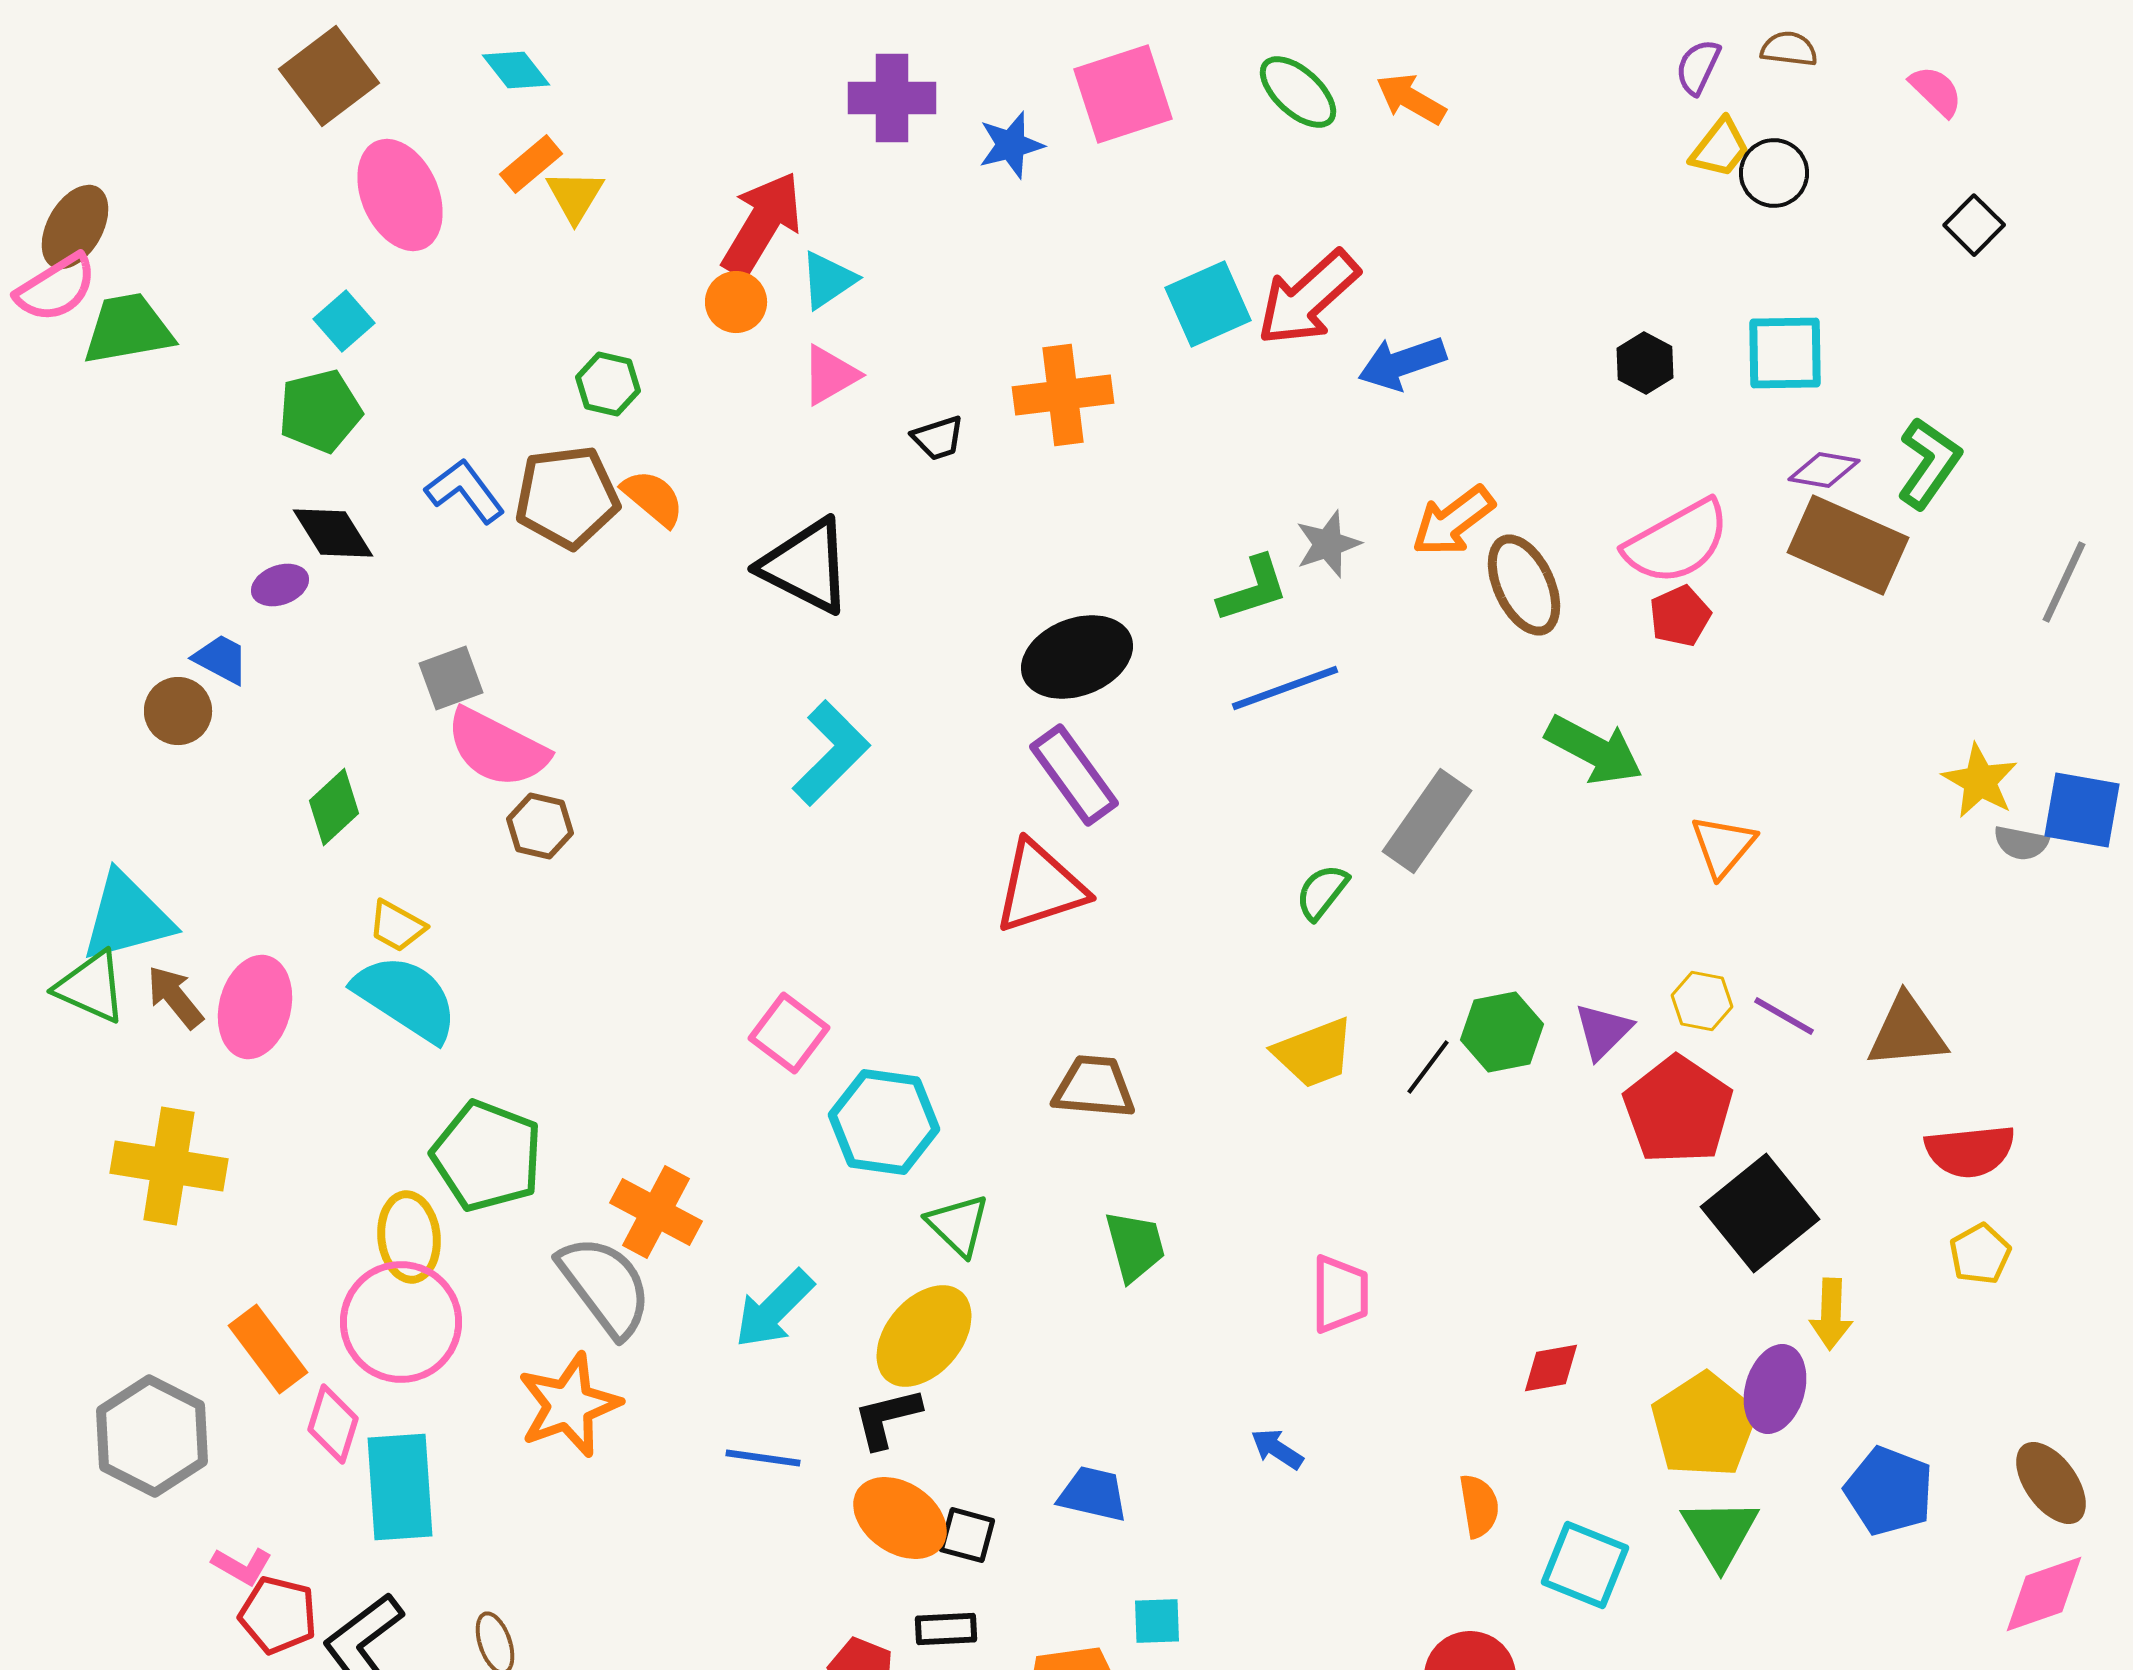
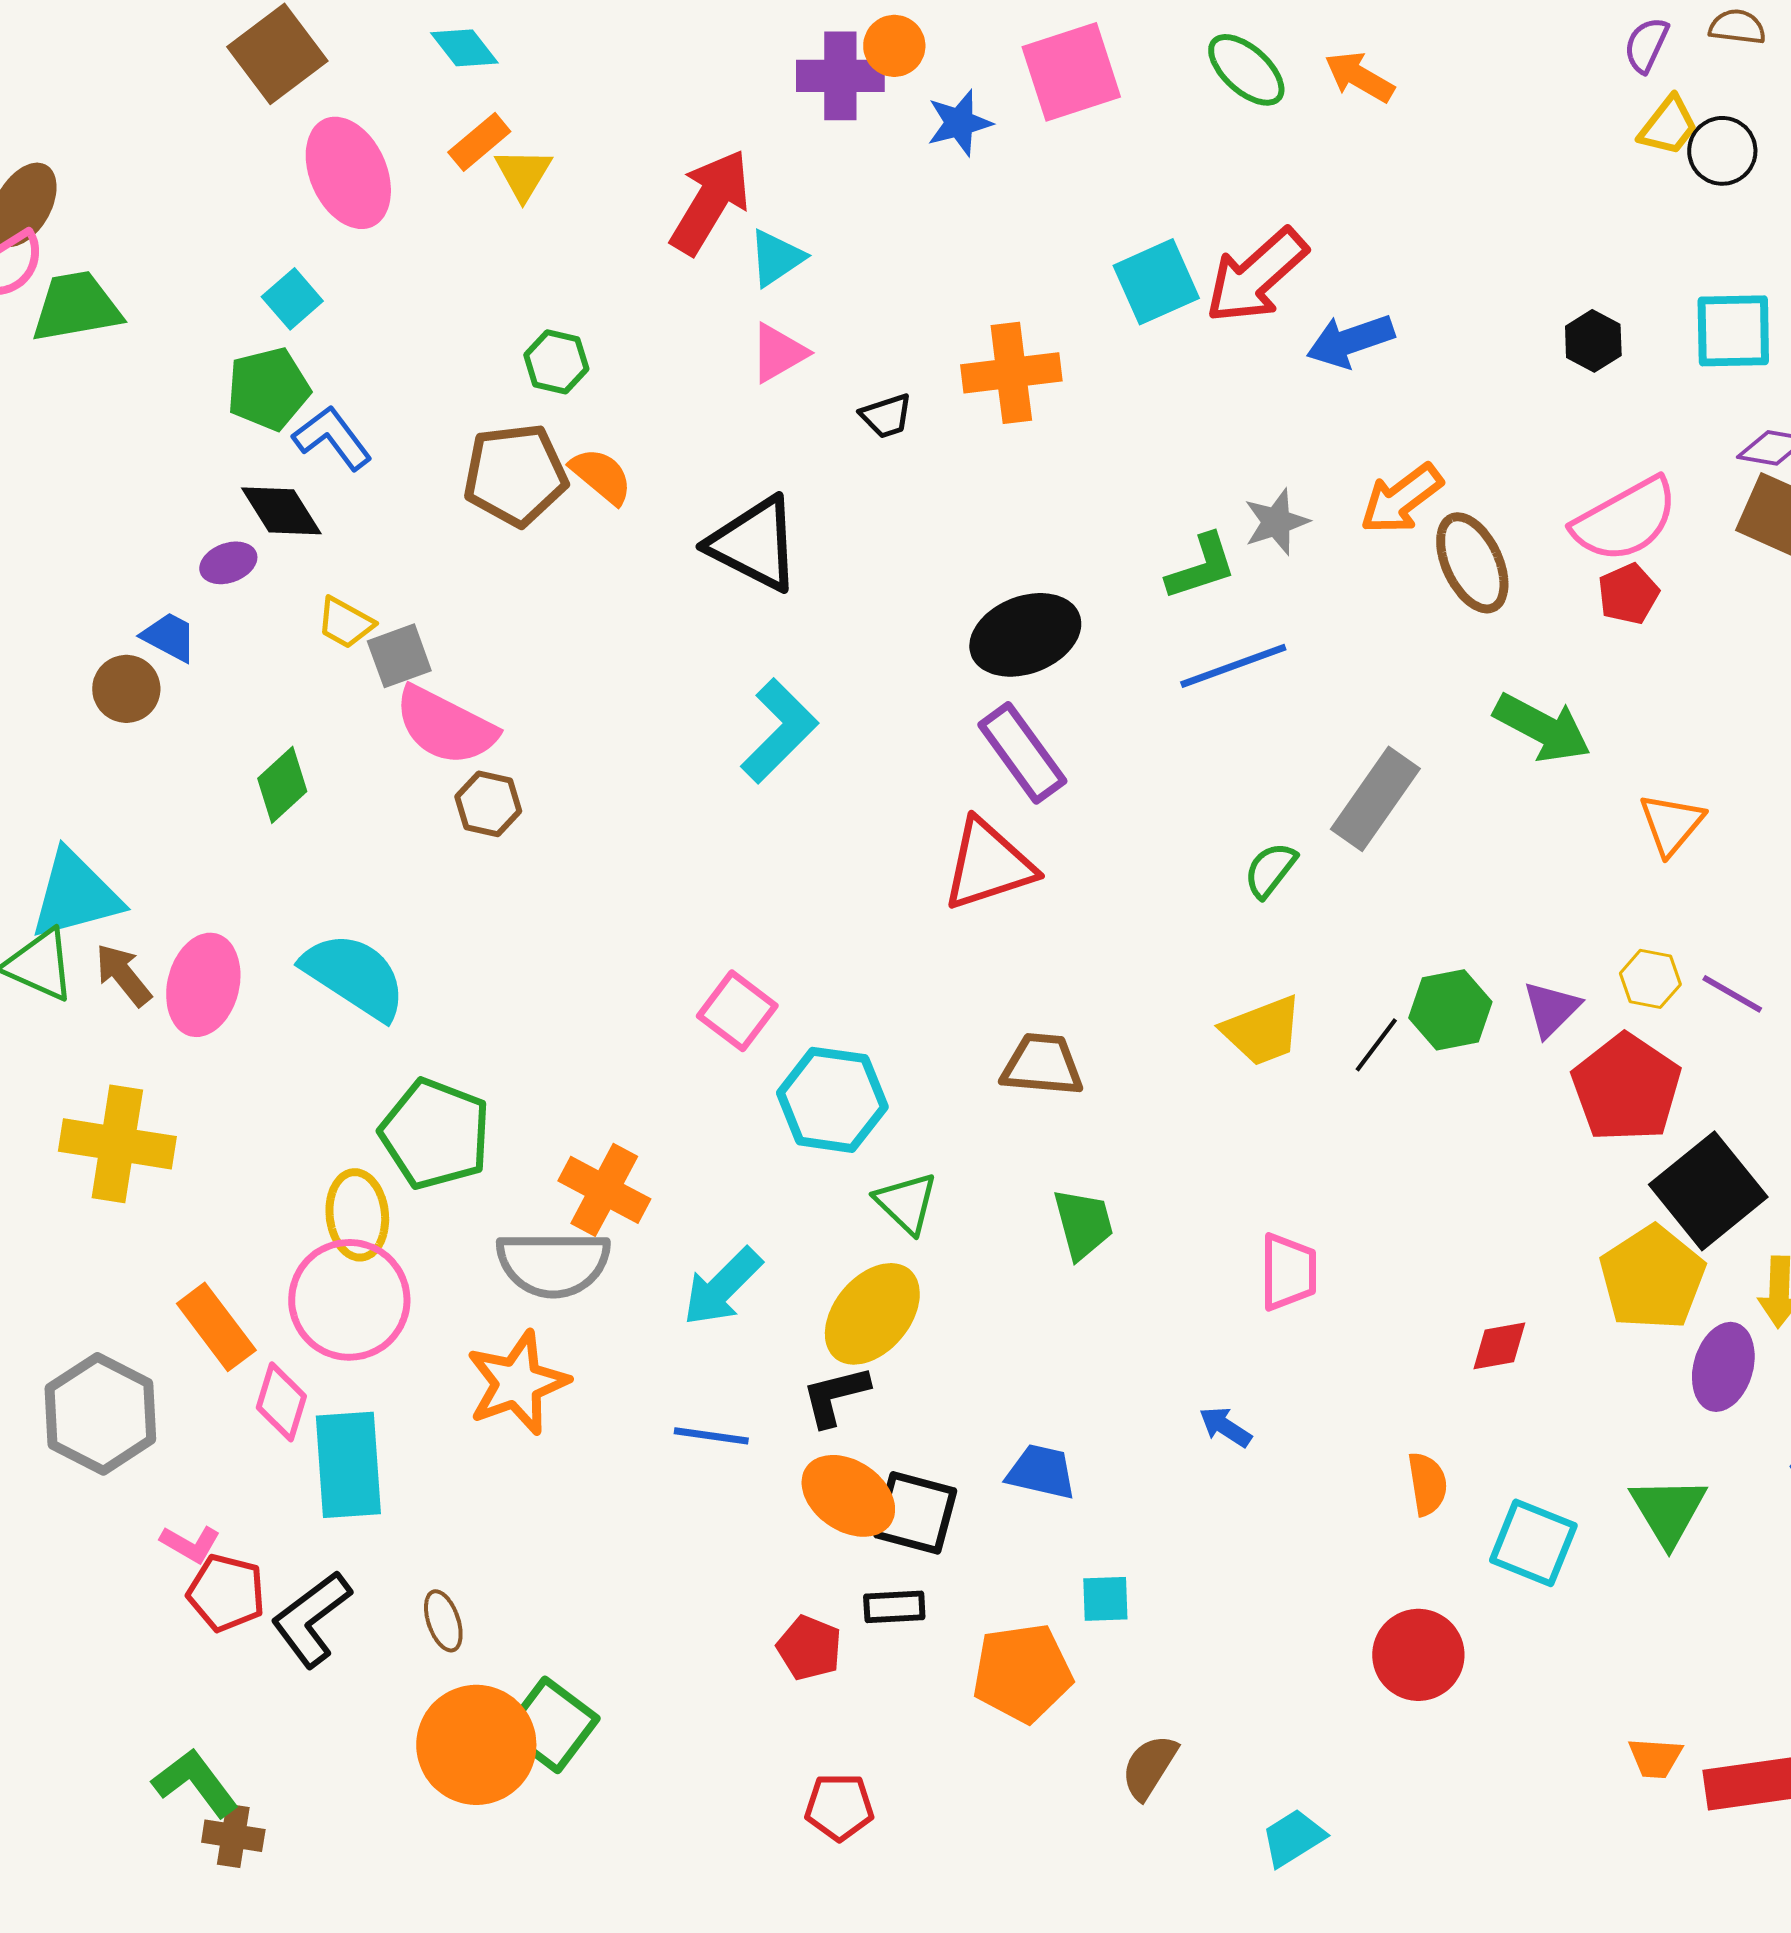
orange circle: (736, 302) -> (894, 46), moved
blue L-shape: (465, 491) -> (332, 438), moved
yellow trapezoid: (397, 926) -> (345, 623), moved
gray semicircle: (605, 1286) -> (553, 1264), turned 127
yellow pentagon: (1704, 1425) -> (1652, 1278), moved
black square: (967, 1535) -> (915, 1513), size x1.5

